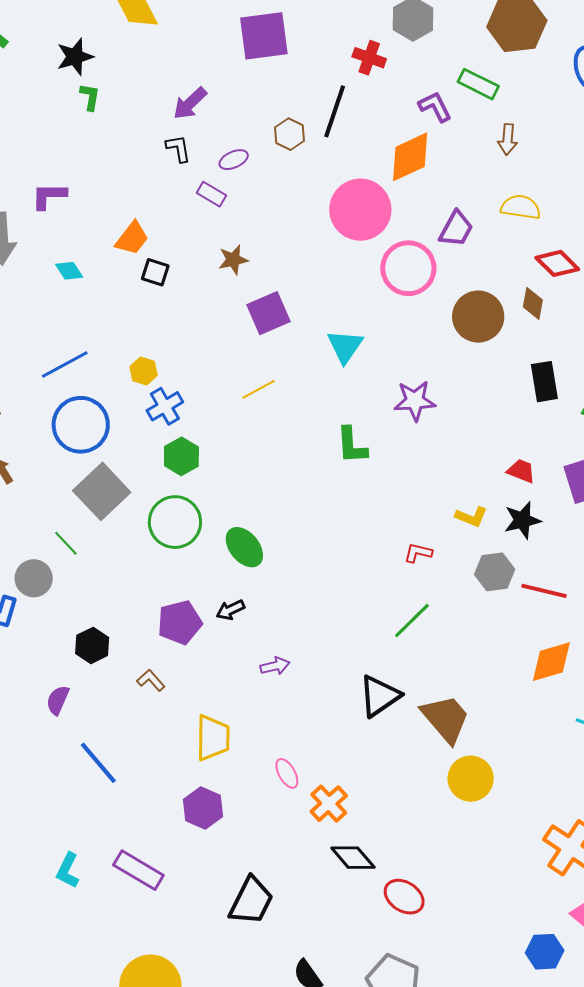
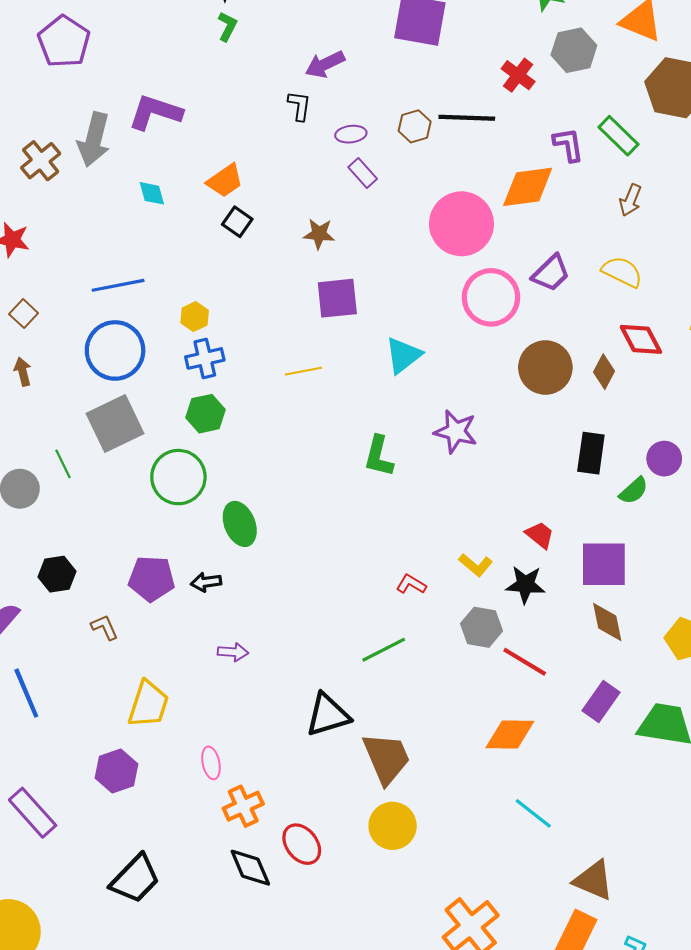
black line: (335, 111) -> (467, 118), turned 56
purple rectangle: (211, 194) -> (363, 173), moved
purple L-shape: (49, 196) -> (155, 112), size x1.4
red ellipse: (404, 897) -> (302, 844), moved

